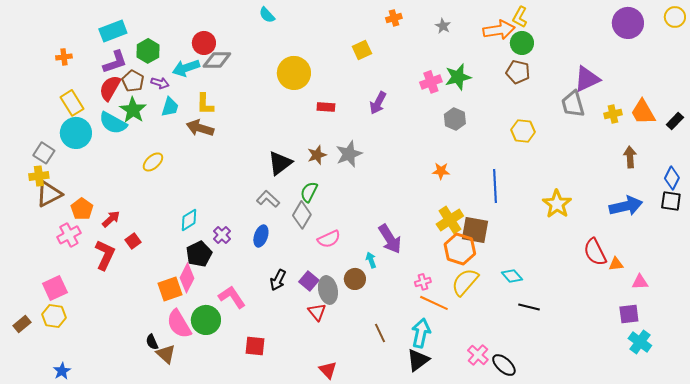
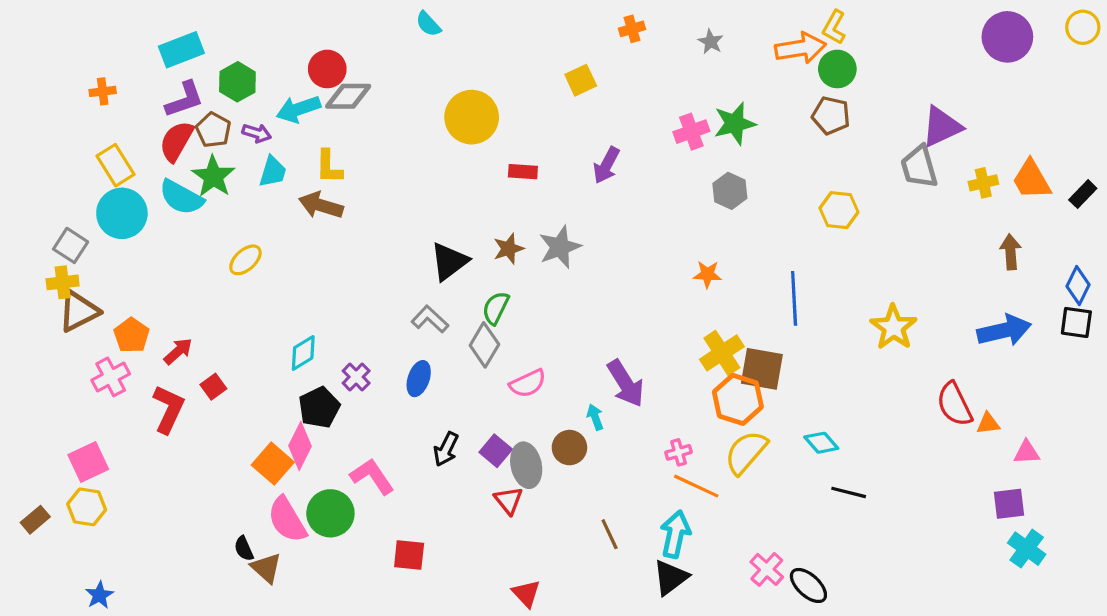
orange square: (170, 289) -> (273, 464), turned -30

